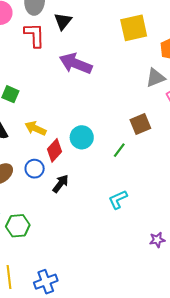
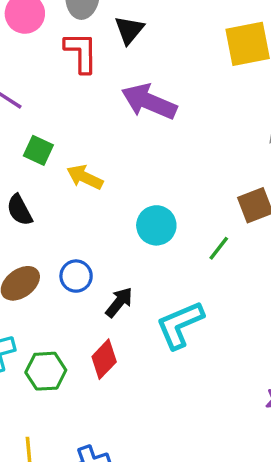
yellow arrow: (36, 128) -> (85, 177), moved
red diamond: (54, 150) -> (104, 359), moved
cyan L-shape: (118, 199) -> (180, 325), moved, size x1.5

